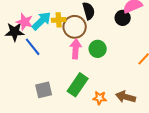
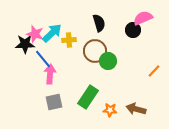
yellow cross: (59, 20) -> (69, 40), moved
brown circle: (75, 27) -> (95, 51), moved
pink arrow: (76, 49) -> (50, 74), moved

